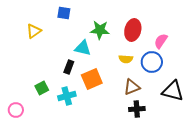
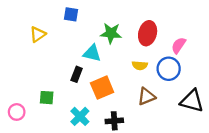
green square: (42, 88) -> (47, 98), turned 32
cyan cross: (67, 96) -> (80, 116), moved, turned -30
black cross: (137, 109) -> (114, 121), moved
pink circle: (16, 110) -> (17, 112), moved

